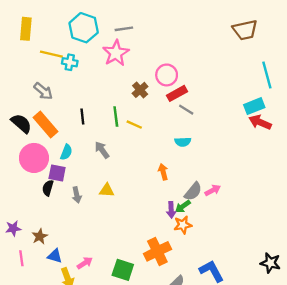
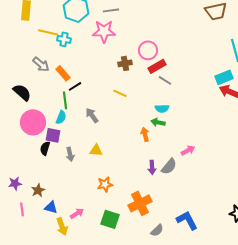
pink star: (116, 53) -> (104, 31), turned 30
brown cross: (140, 90) -> (125, 63), turned 32
black line: (82, 116) -> (75, 86), turned 64
green line: (116, 116) -> (65, 100), moved
orange rectangle: (46, 125) -> (63, 73), moved, size x0.7
gray semicircle: (193, 191) -> (169, 166), moved
green arrow: (183, 206) -> (158, 122), moved, turned 48
orange star: (183, 225) -> (105, 184), moved

